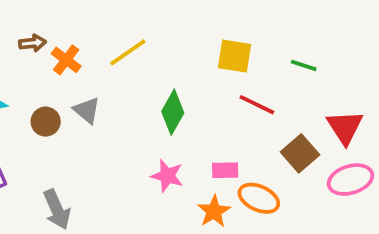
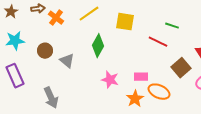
yellow square: (235, 56) -> (125, 22), moved
green line: (304, 65) -> (172, 26), moved
gray triangle: (87, 110) -> (67, 61), moved
green diamond: (173, 112) -> (98, 46), moved

